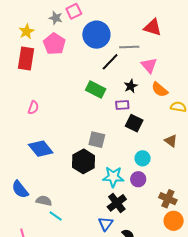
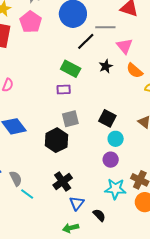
purple rectangle: (122, 105) -> (64, 89), moved
black square: (134, 123) -> (107, 118), moved
gray square: (97, 140) -> (70, 119), turned -30
cyan star: (113, 177) -> (115, 189), moved
gray semicircle: (44, 201) -> (16, 178), turned 49
black cross: (117, 203) -> (63, 182), moved

